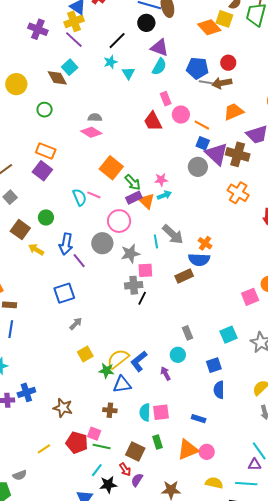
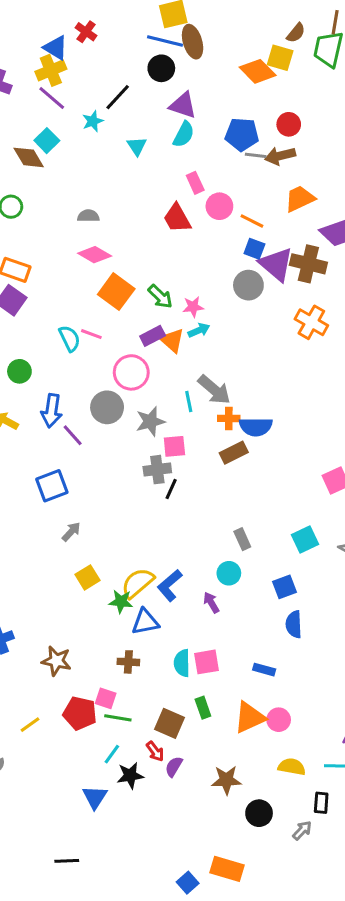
cyan star: (111, 62) -> (93, 121), moved
pink diamond: (91, 132) -> (95, 255), moved
green arrow: (133, 182) -> (160, 297), moved
orange cross: (205, 243) -> (229, 418), moved, turned -32

